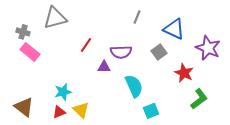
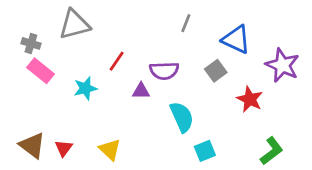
cyan star: (63, 92) -> (85, 88), moved
green L-shape: (199, 99) -> (272, 151), moved
red triangle: (59, 112) -> (64, 148), moved, turned -32

